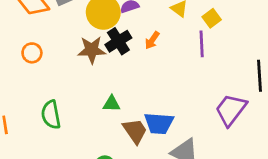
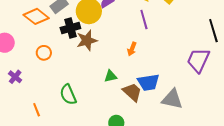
orange arrow: (152, 40) -> (132, 49), moved
black cross: (118, 41) -> (70, 28), moved, turned 30
purple line: (202, 44) -> (144, 20), moved

